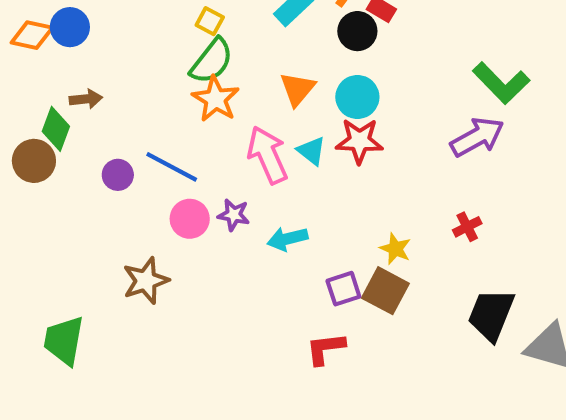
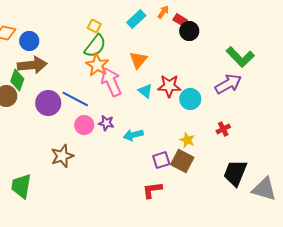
blue circle: (70, 27) -> (29, 41), moved
black circle: (357, 31) -> (189, 31), moved
cyan circle: (357, 97) -> (190, 99), moved
brown arrow: (86, 99) -> (32, 65), size x1.8
pink arrow: (268, 155) -> (111, 82), moved
purple circle: (118, 175) -> (48, 103), size x1.6

